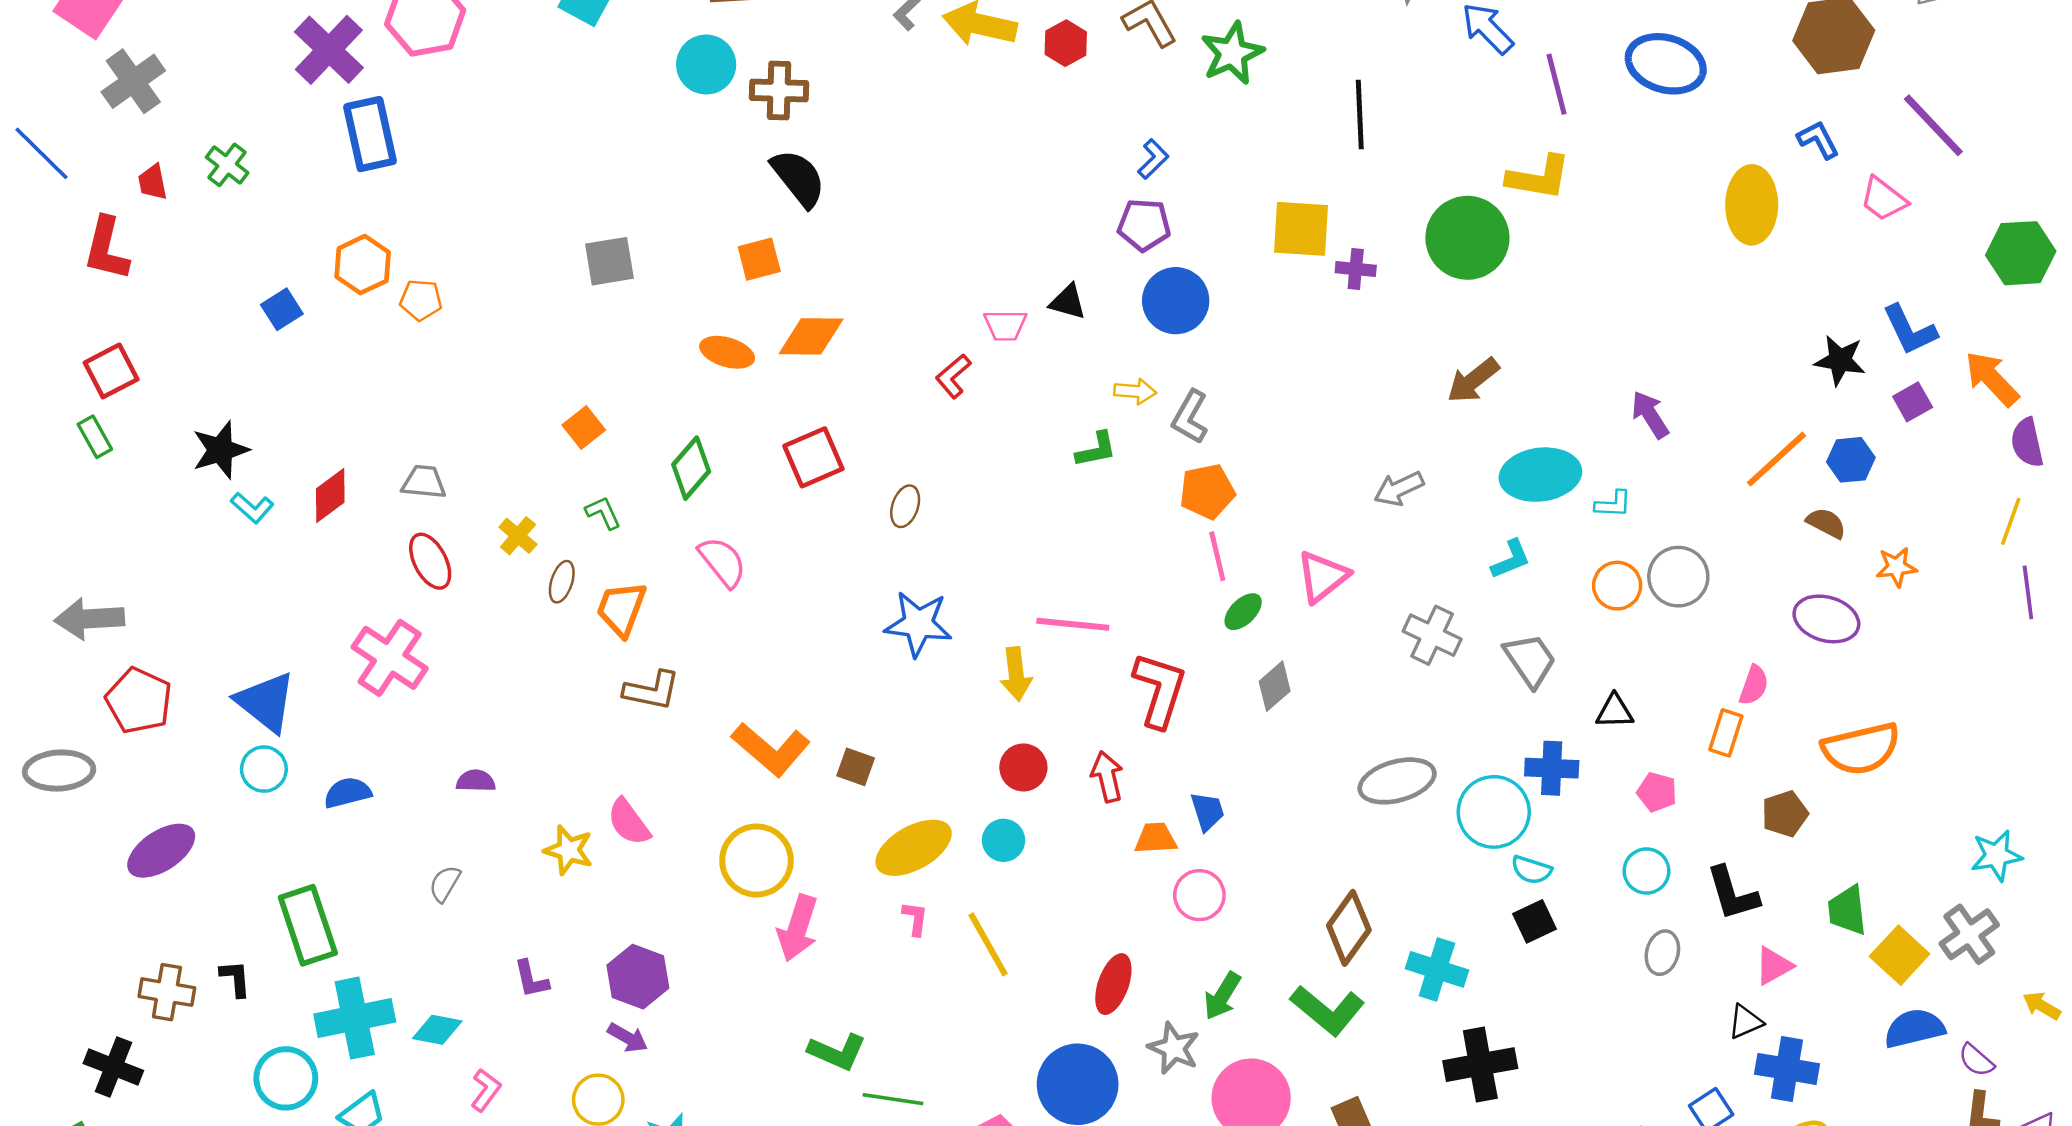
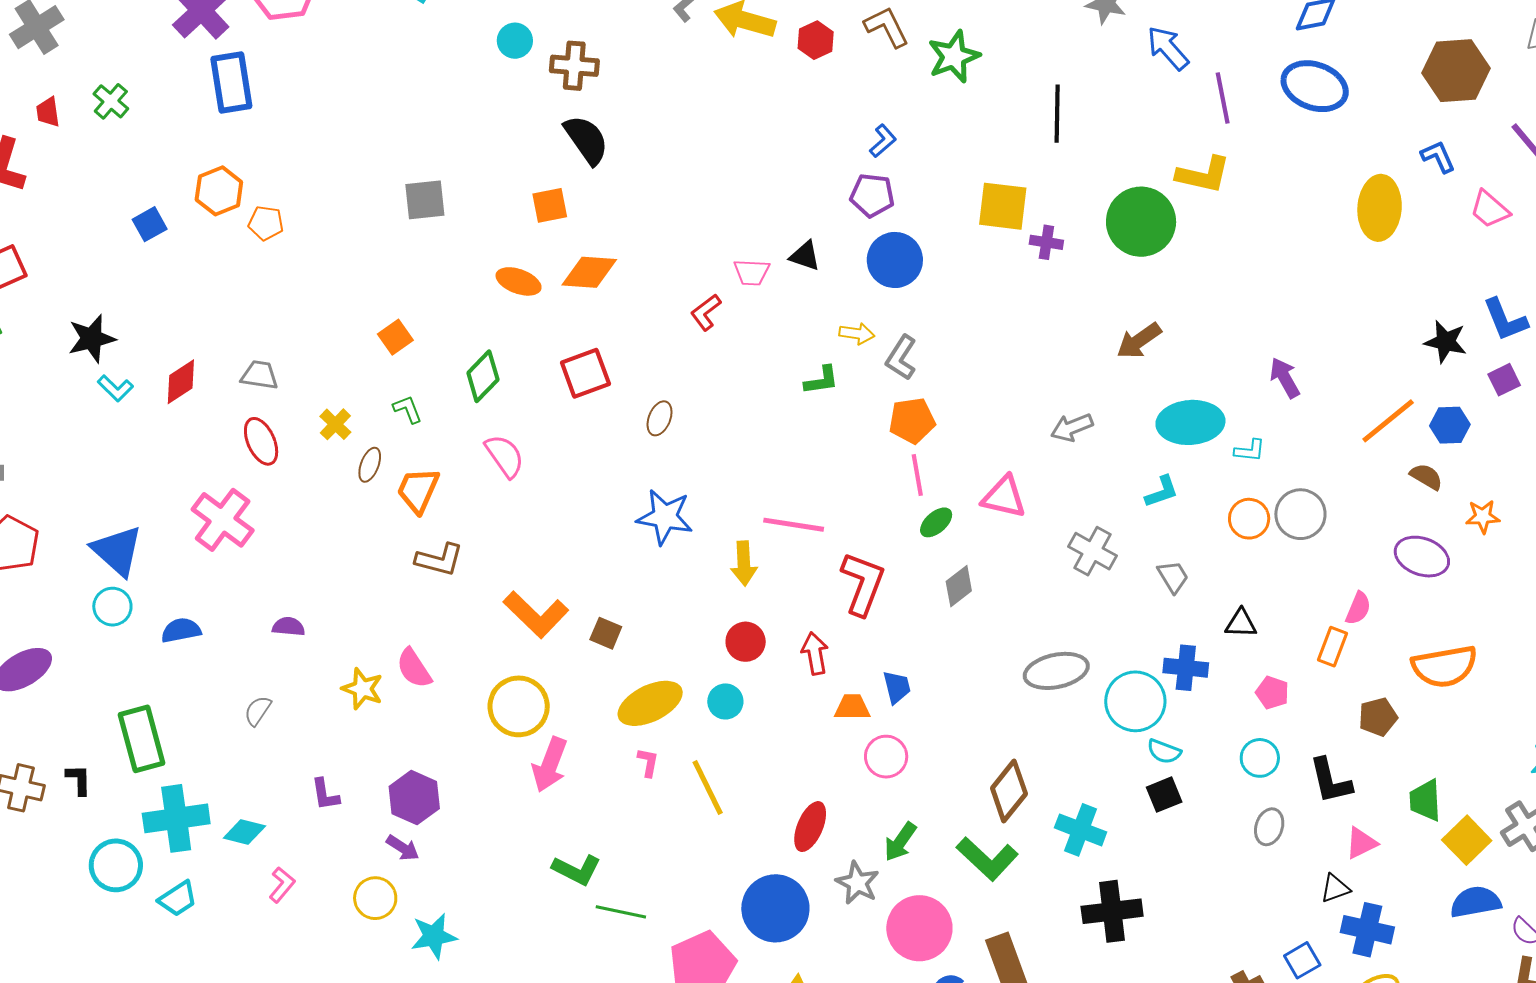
cyan circle: (706, 65) -> (515, 41), size x0.7
pink triangle: (1323, 577) -> (1004, 497), turned 48
gray trapezoid: (1530, 660) -> (1173, 577), size x0.7

